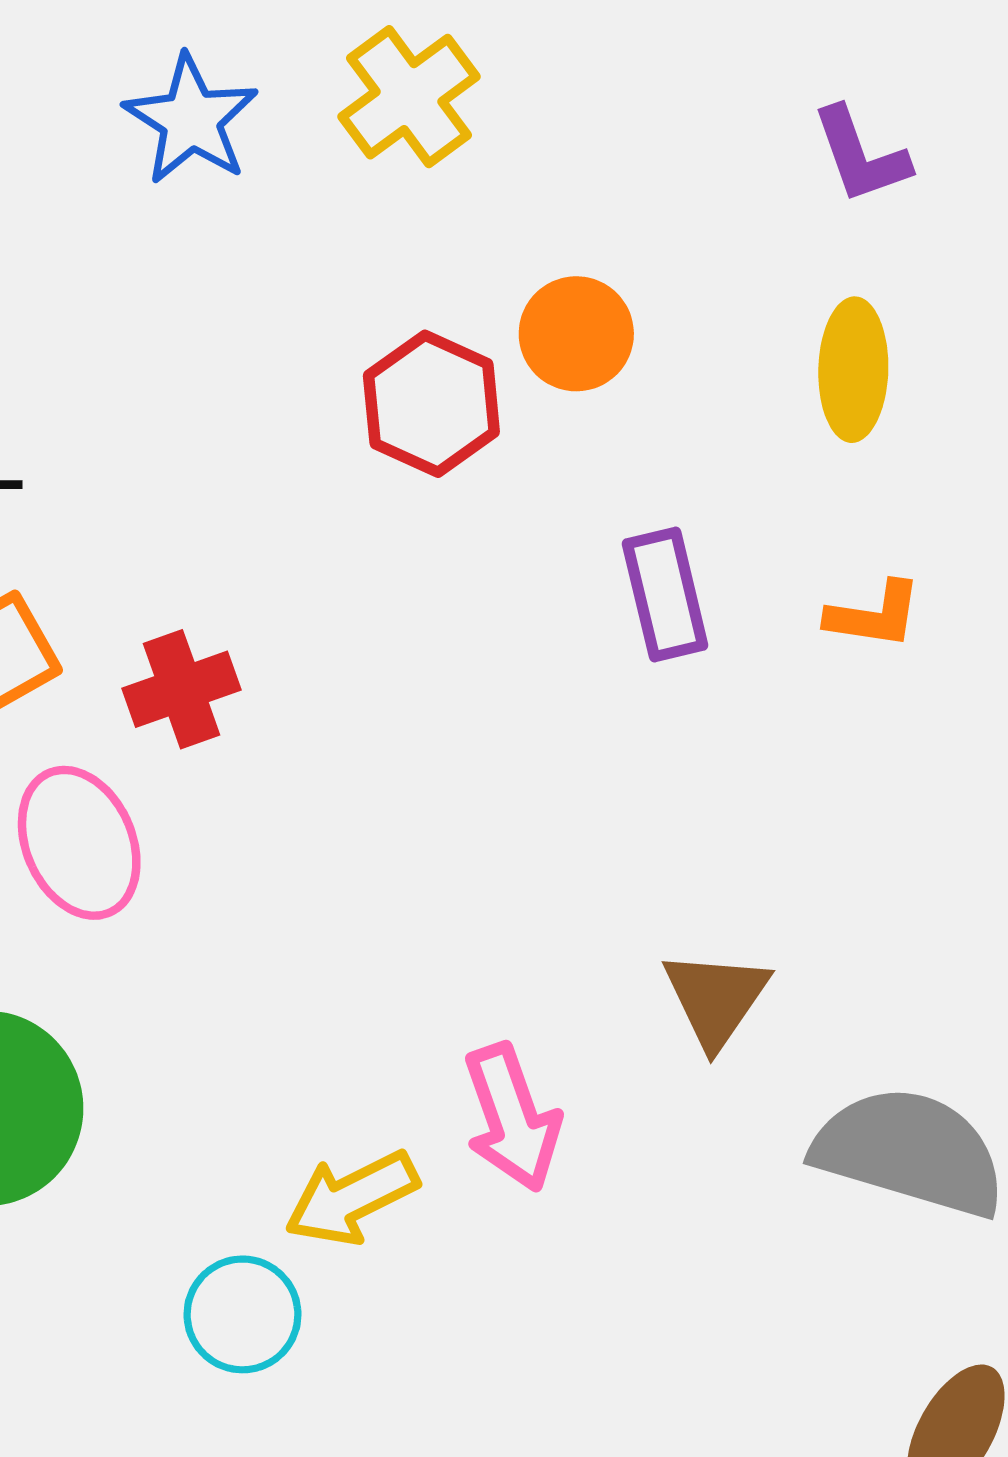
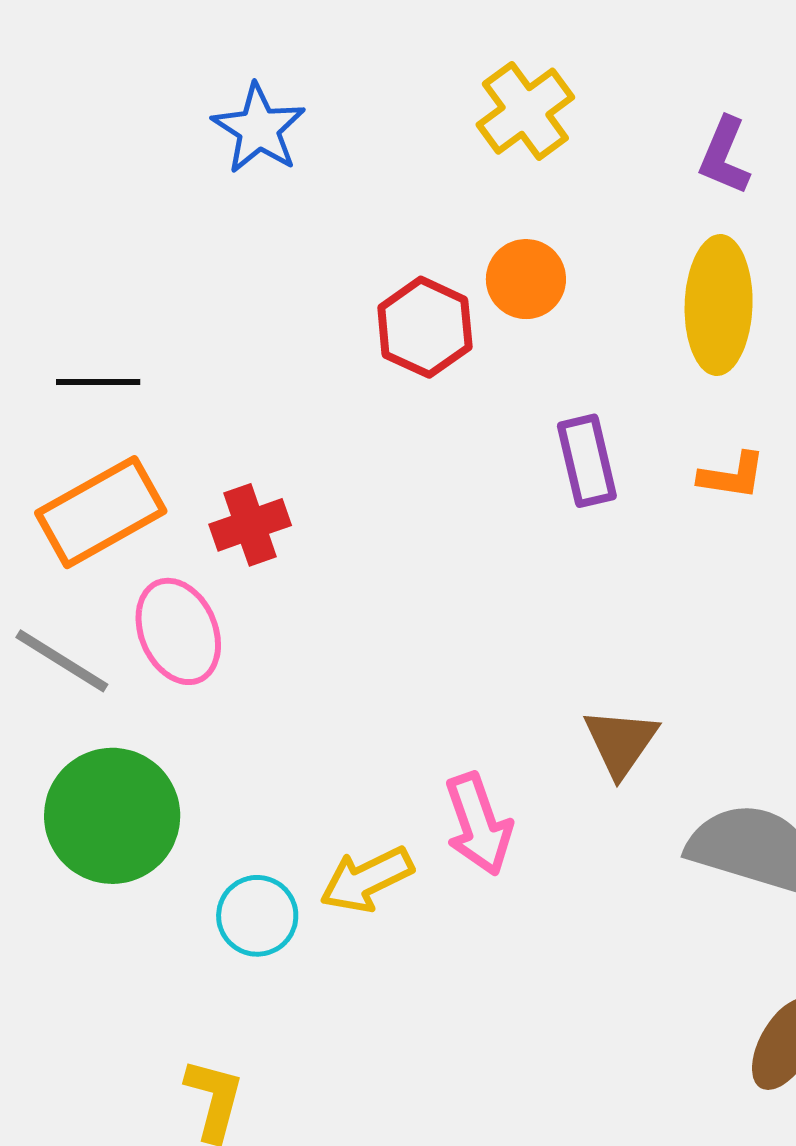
yellow cross: (409, 97) -> (525, 111), moved
purple L-shape: (861, 155) -> (724, 156), turned 42
yellow ellipse: (853, 370) -> (719, 305), size x1.4
cyan circle: (243, 1314) -> (257, 916), moved

